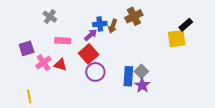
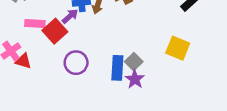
yellow square: (177, 39) -> (178, 48), moved, turned 30
red square: (89, 54) -> (55, 31), moved
red triangle: (60, 65) -> (23, 61), moved

